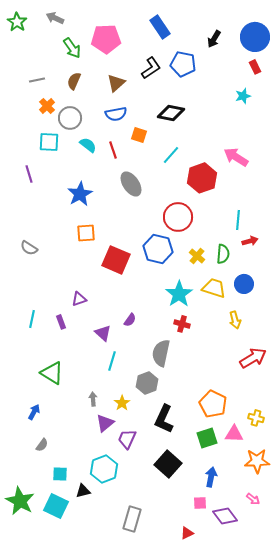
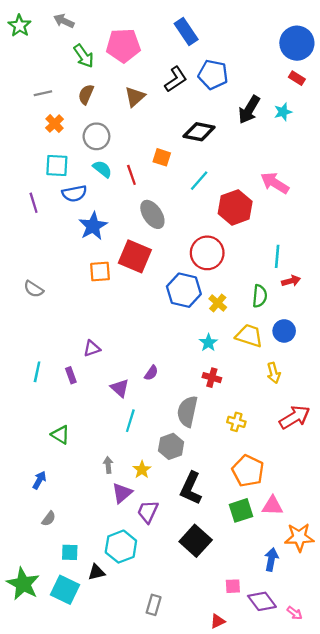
black arrow: (214, 39) -> (249, 110), moved, size x1.4
red rectangle: (255, 67) -> (297, 78), turned -32
blue semicircle: (116, 114) -> (74, 193), moved
gray circle: (70, 118) -> (96, 136), moved
yellow cross: (197, 256) -> (218, 303), moved
red square: (116, 260) -> (135, 256), moved
cyan star: (179, 294) -> (208, 343), size x0.6
green triangle: (52, 373) -> (60, 435), size x0.7
yellow cross: (256, 418) -> (236, 422), moved
blue arrow: (211, 477) -> (271, 559), moved
pink arrow: (253, 499) -> (295, 613), moved
gray rectangle: (132, 519) -> (154, 605), size x0.7

